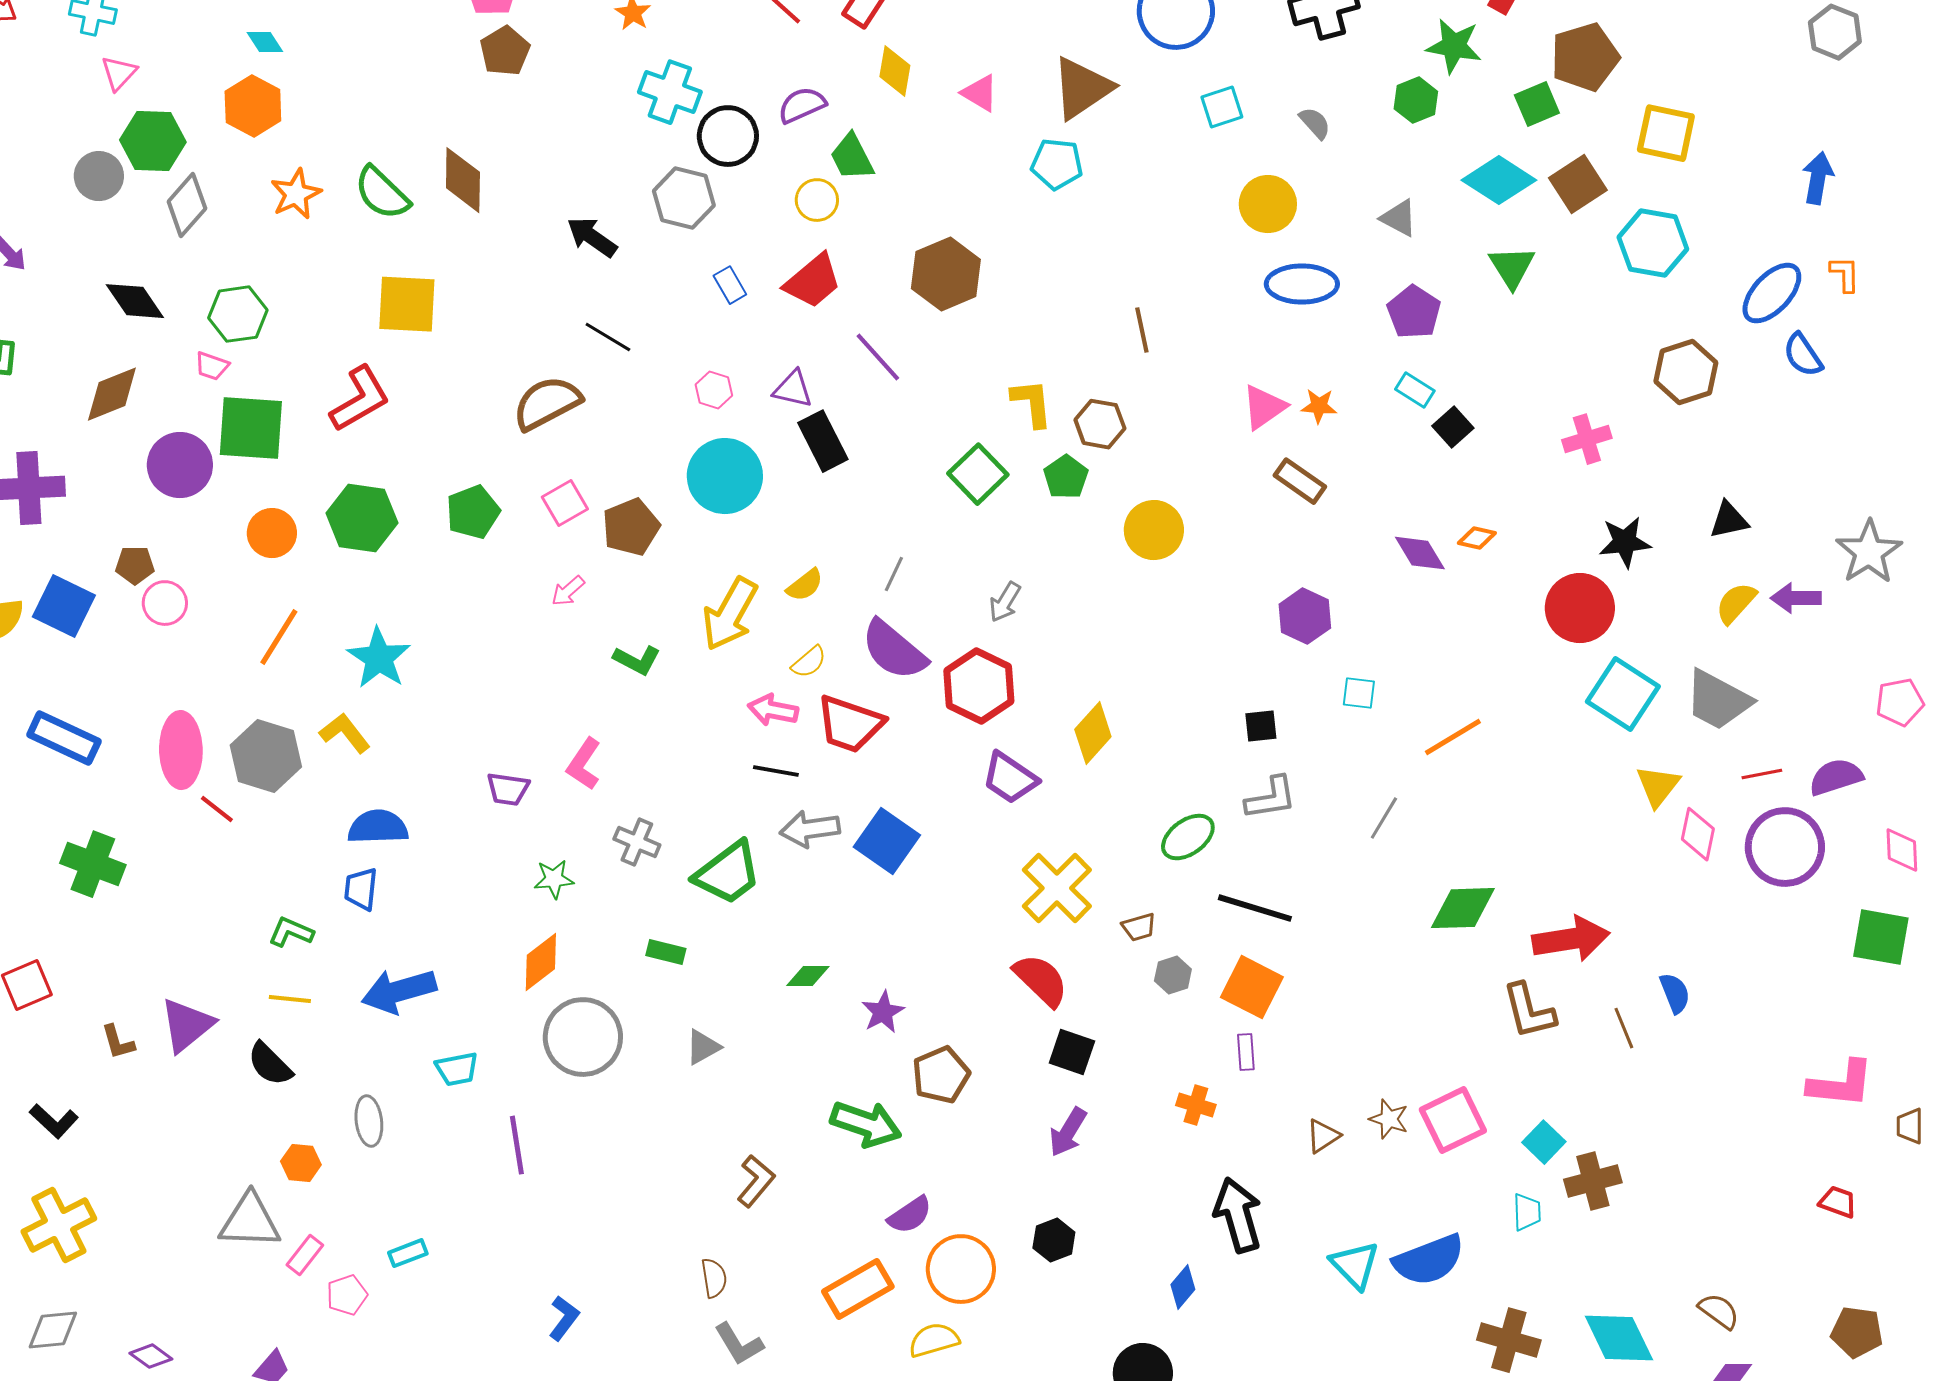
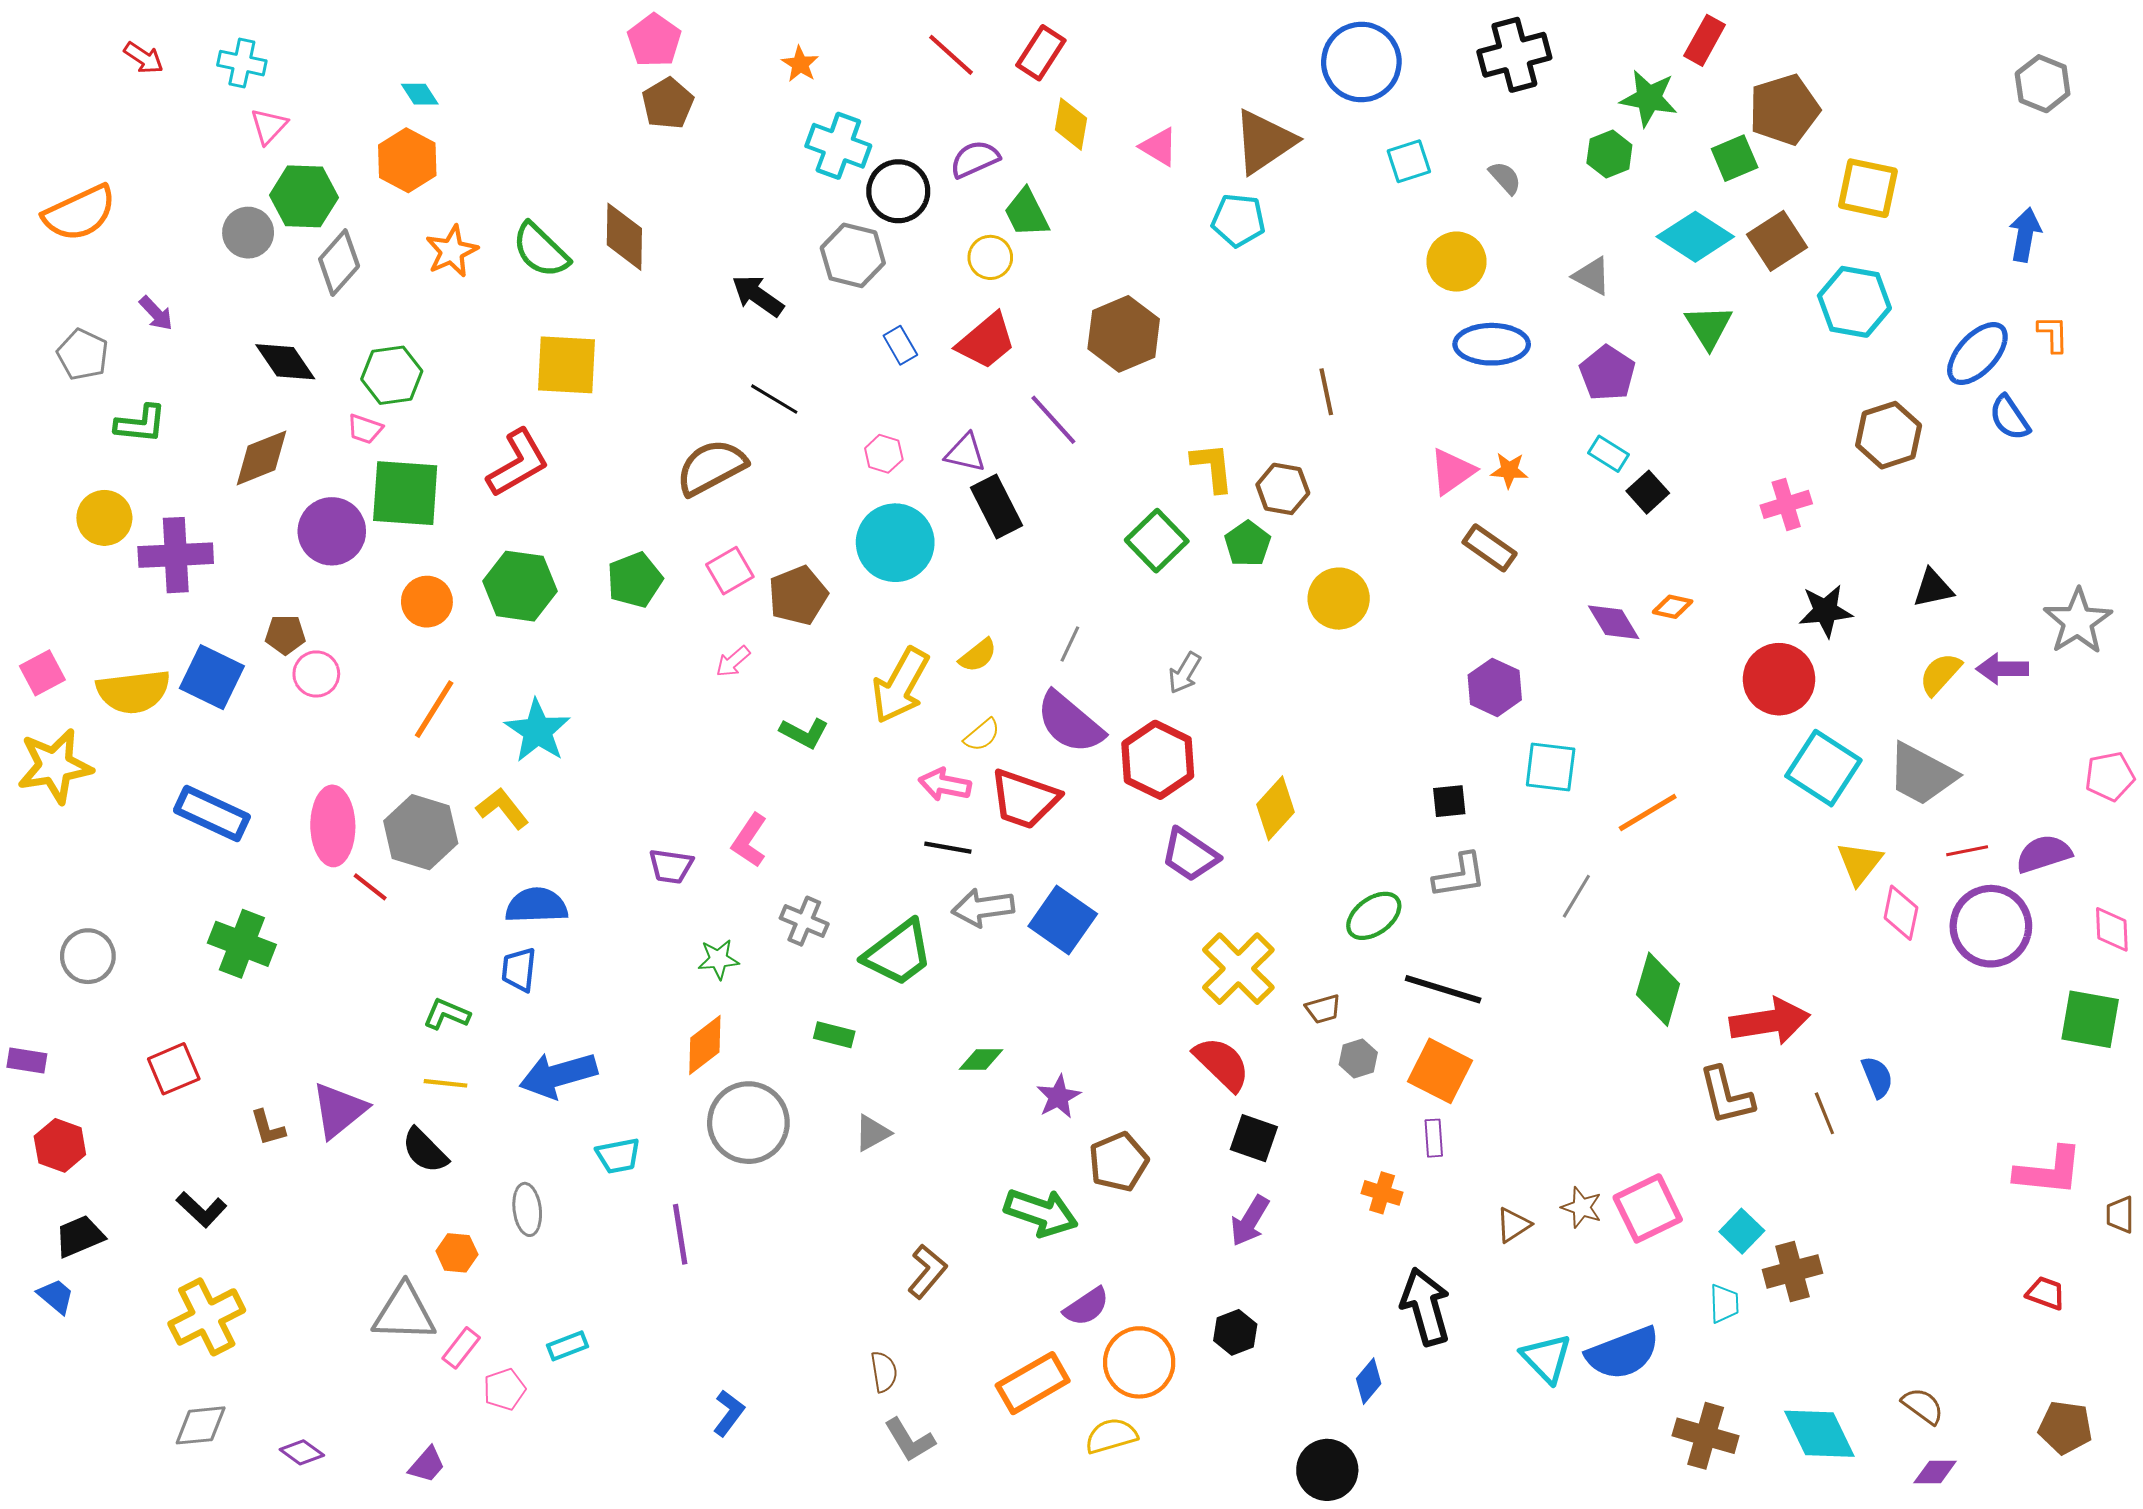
cyan square: (1359, 693) -> (1551, 767), size x1.5
green diamond: (1463, 908) -> (1658, 989), turned -72

